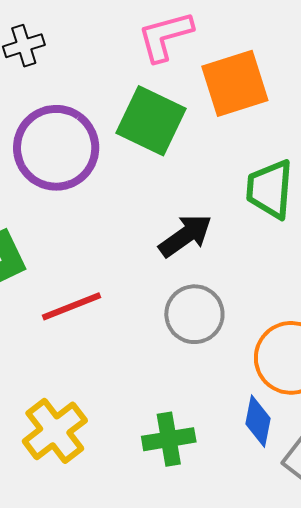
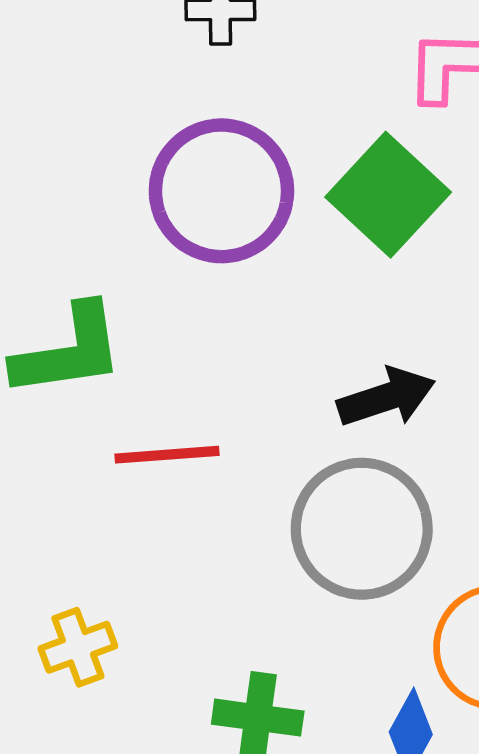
gray circle: (194, 314) -> (362, 529), size x1.4
yellow cross: (55, 431) -> (78, 647), size x0.7

